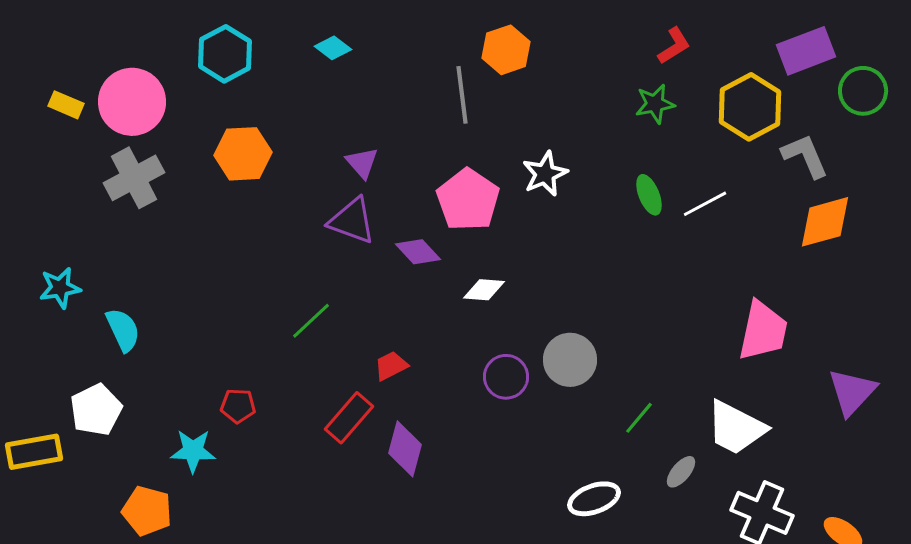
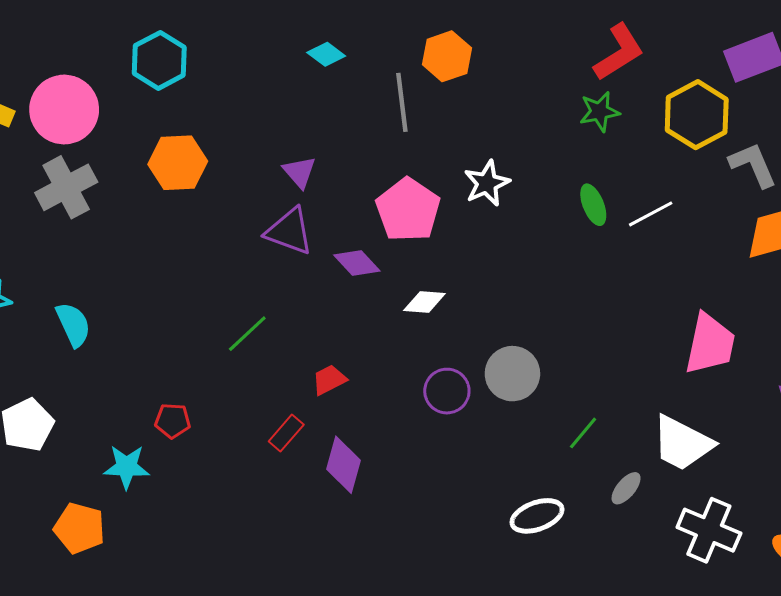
red L-shape: (674, 46) -> (619, 52), size x1.5
cyan diamond: (333, 48) -> (326, 54), moved
cyan semicircle: (123, 330) -> (73, 324), moved
red rectangle: (349, 418) -> (286, 433), size x0.7

